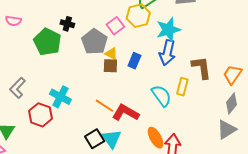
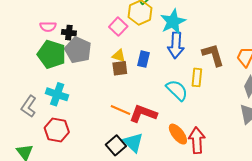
pink semicircle: (13, 21) -> (48, 27), moved
gray pentagon: (94, 42) -> (78, 50), moved
cyan cross: (60, 97) -> (57, 94), moved

